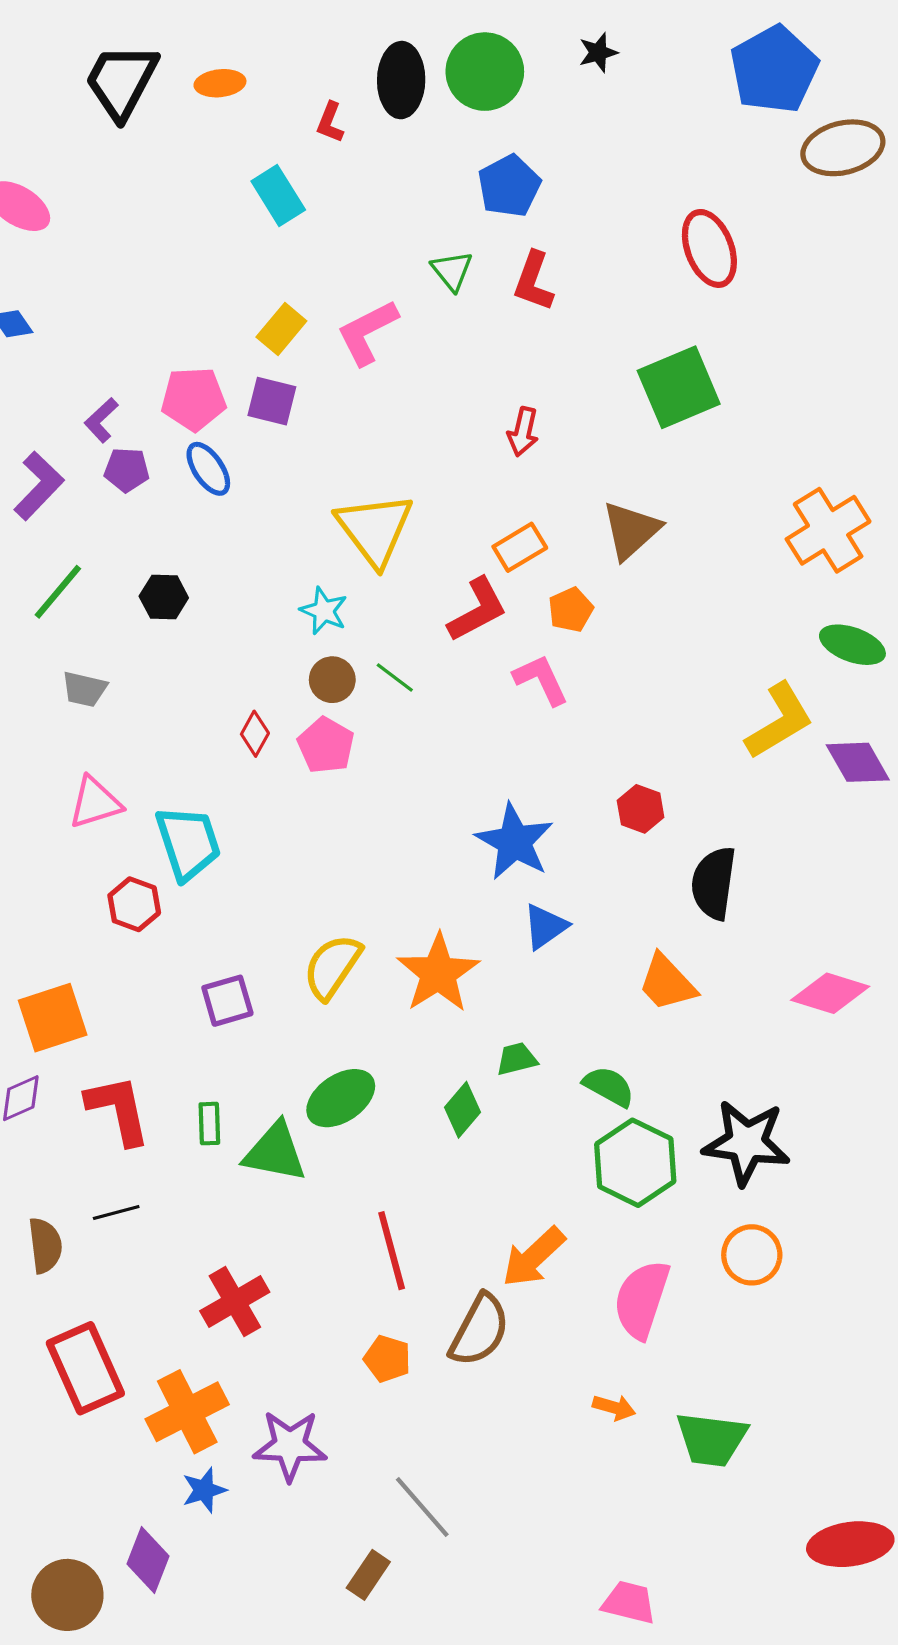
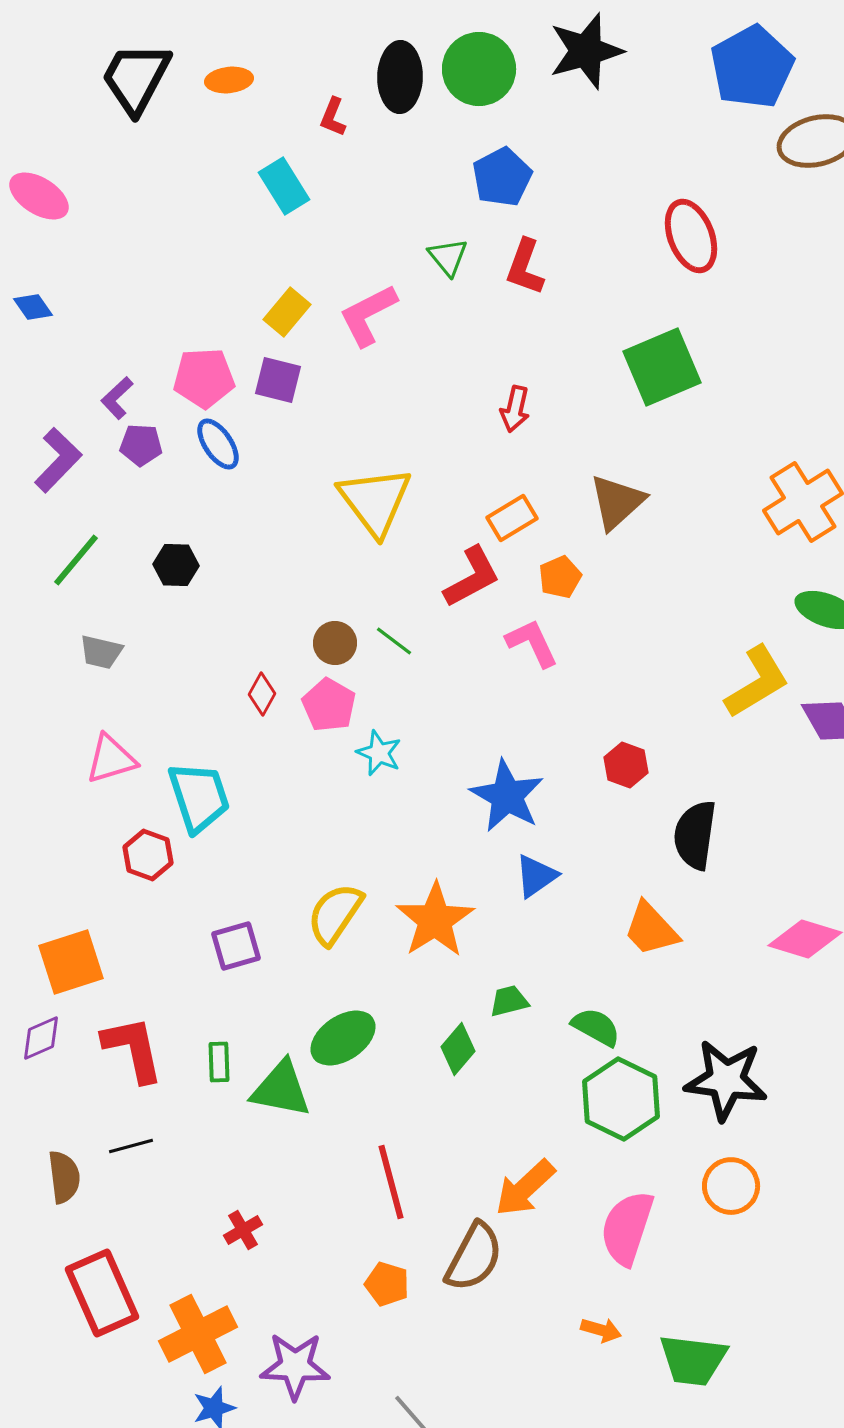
black star: (598, 52) -> (586, 51), size x2.0
cyan star: (324, 611) -> (379, 753), moved
red cross: (235, 1302) -> (243, 1230), size x0.6

